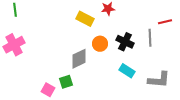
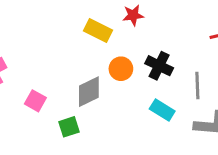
gray line: (150, 38) -> (197, 86), moved
pink square: (48, 90) -> (35, 101), moved

